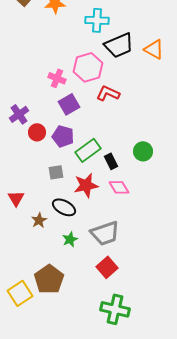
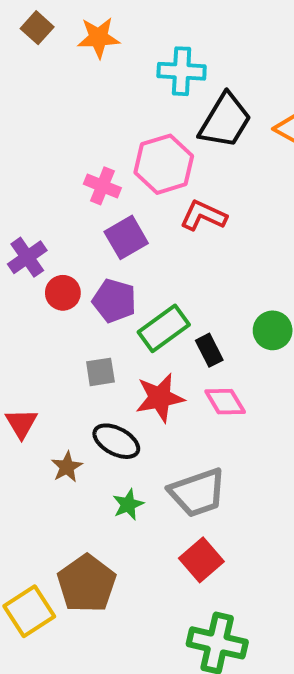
black trapezoid: (119, 45) -> (225, 121), turned -36

